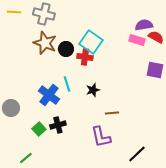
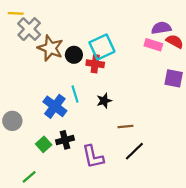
gray cross: (44, 14) -> (29, 29), moved, turned 30
cyan square: (91, 42) -> (102, 47), turned 30
purple L-shape: (101, 137) -> (93, 157), moved
black line: (137, 154) -> (134, 151), moved

